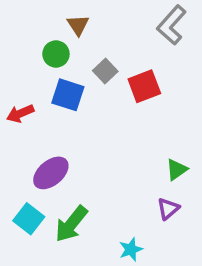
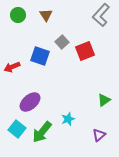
green circle: (56, 54) -> (18, 15), moved
purple triangle: (168, 209) -> (99, 135), moved
cyan star: (131, 249) -> (68, 119), moved

